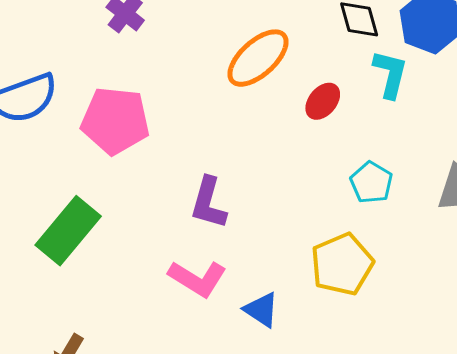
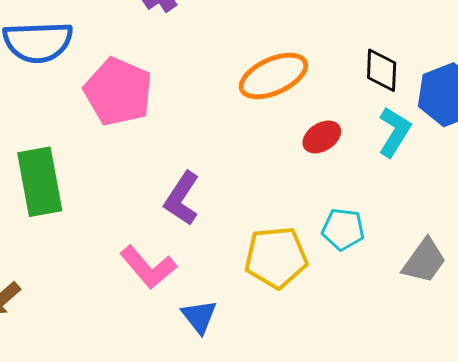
cyan pentagon: (371, 183) -> (343, 229), turned 30
green rectangle: (68, 231) -> (40, 182), turned -68
yellow pentagon: (342, 264) -> (276, 257), moved

